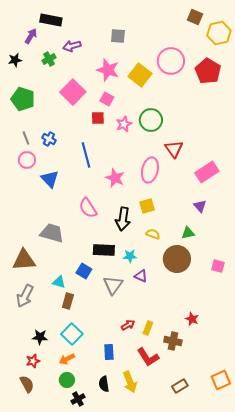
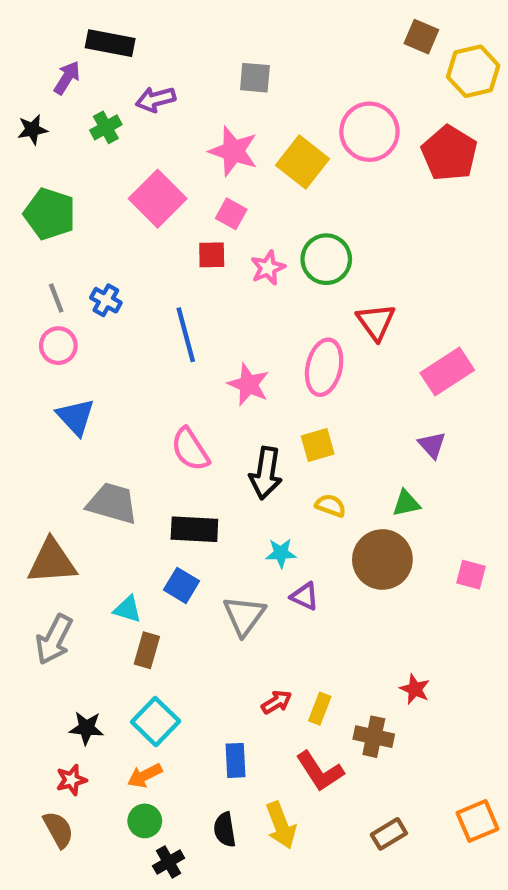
blue triangle: (50, 179) -> (76, 417), moved
black rectangle: (104, 250) -> (194, 529), moved

